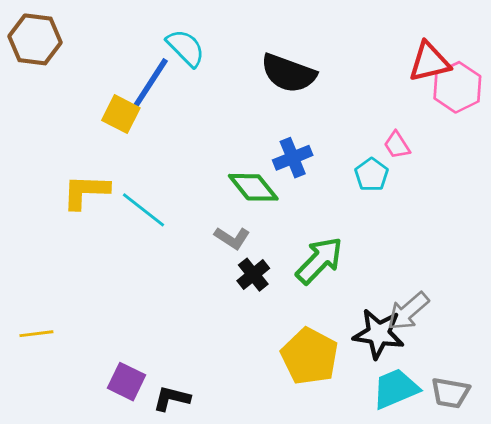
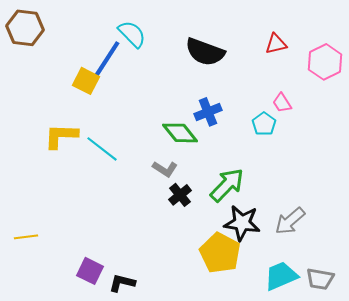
red triangle: (429, 62) -> (276, 44), moved, size x0.7
black star: (379, 334) -> (242, 223), moved

